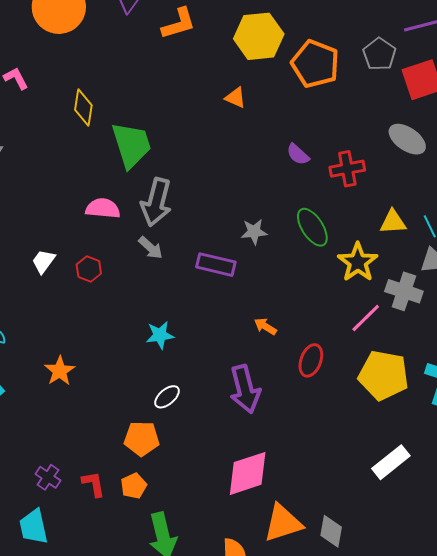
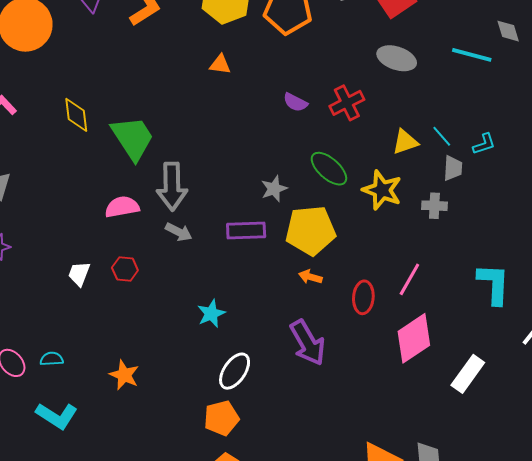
gray cross: (404, 291) -> (434, 206), size x0.7
pink line: (366, 318) -> (409, 279), moved
yellow pentagon: (383, 375) -> (311, 230), moved
white ellipse: (167, 397) -> (235, 371), size x1.4
pink diamond: (248, 473) -> (414, 338), moved

